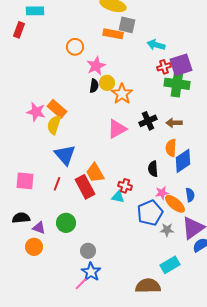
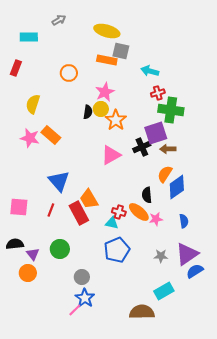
red rectangle: (19, 30) -> (16, 68), moved
purple square: (181, 65) -> (156, 133), moved
pink star: (96, 66) -> (105, 92), moved
yellow semicircle: (54, 125) -> (33, 104), moved
orange semicircle: (171, 148) -> (165, 174), turned 30
orange ellipse: (175, 204) -> (139, 212), moved
blue pentagon: (150, 213) -> (117, 250), moved
purple triangle: (39, 228) -> (33, 254), turned 32

